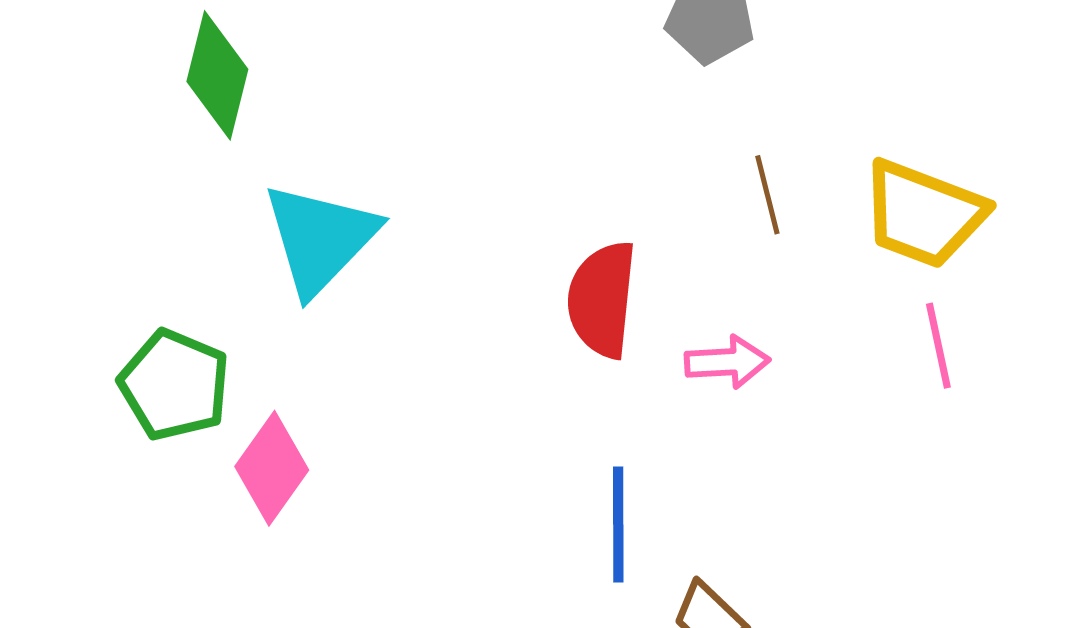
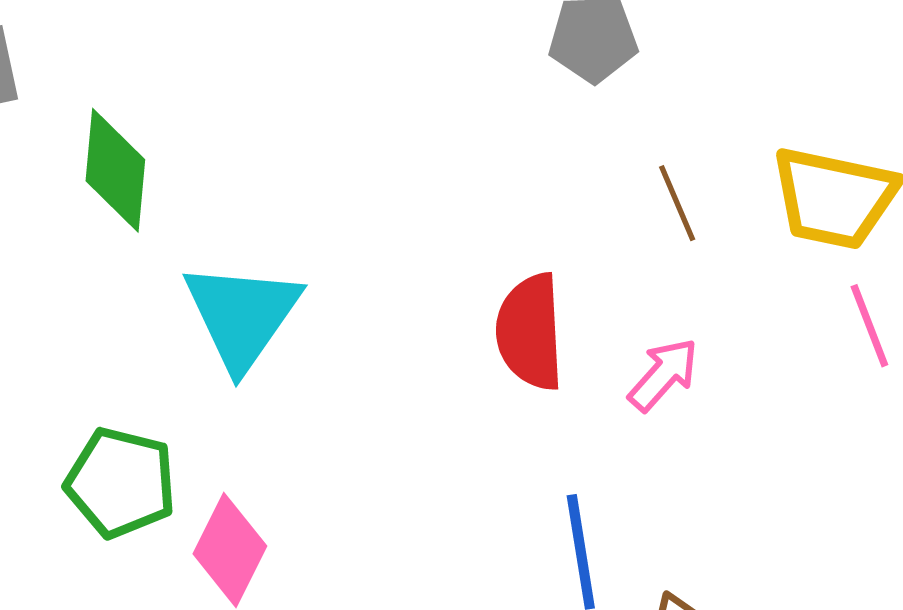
pink arrow: (727, 362) -> (663, 375), turned -36

